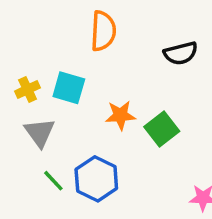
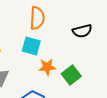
cyan square: (69, 88) -> (31, 46), moved

